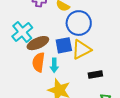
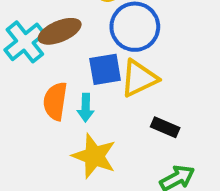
brown ellipse: (38, 43) -> (60, 31), moved
black rectangle: (95, 75) -> (165, 127), turned 32

